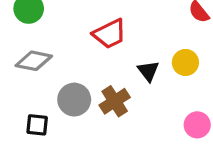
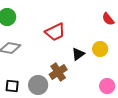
black triangle: (148, 71) -> (78, 54), turned 32
gray circle: (74, 100) -> (38, 85), moved

